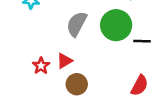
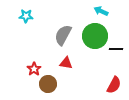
red triangle: (64, 61) -> (66, 63), moved, turned 40
brown circle: (77, 84) -> (48, 84), moved

